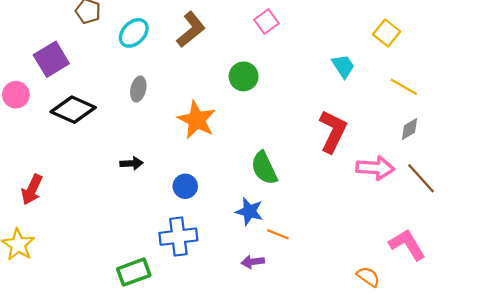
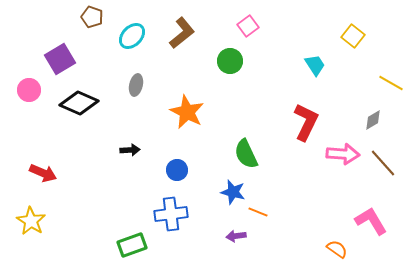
green circle: (244, 76) -> (230, 61), moved
yellow line: (404, 87) -> (391, 83), moved
red arrow: (32, 190) -> (43, 173), turned -92

